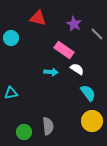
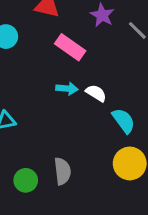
pink rectangle: (64, 50) -> (70, 47), moved
white semicircle: (77, 69) -> (96, 93), moved

